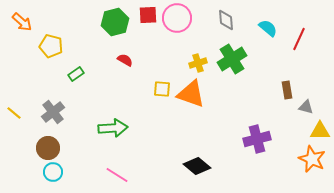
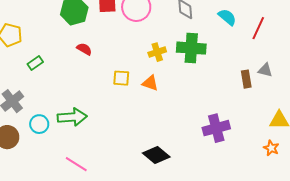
green cross: (232, 59) -> (191, 48), turned 36
orange triangle: (191, 94) -> (150, 83), size x0.6
gray triangle: (306, 107) -> (265, 70), moved
orange star: (312, 159) -> (271, 148), size x0.6
cyan circle: (53, 172) -> (39, 124), moved

